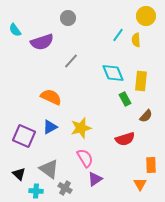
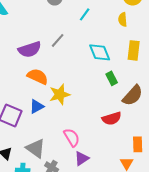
cyan line: (118, 35) -> (85, 14), moved
purple semicircle: (42, 42) -> (30, 49), moved
yellow rectangle: (141, 81) -> (134, 50), moved
brown semicircle: (146, 116) -> (133, 95), size x1.6
yellow star: (81, 128) -> (60, 94), moved

